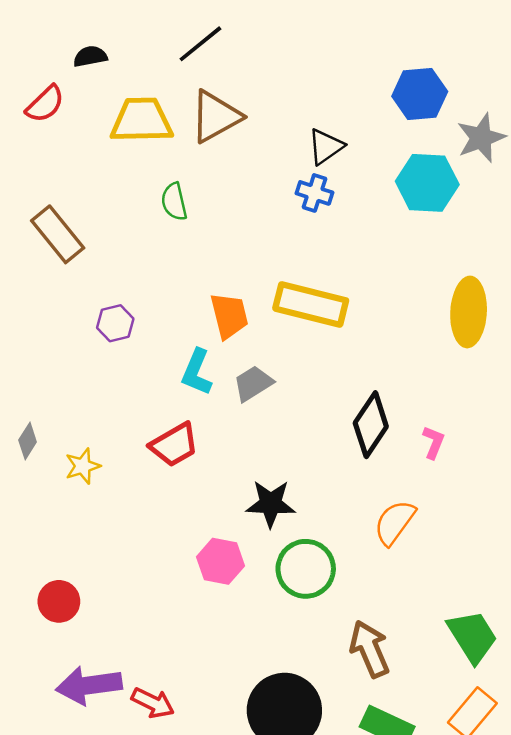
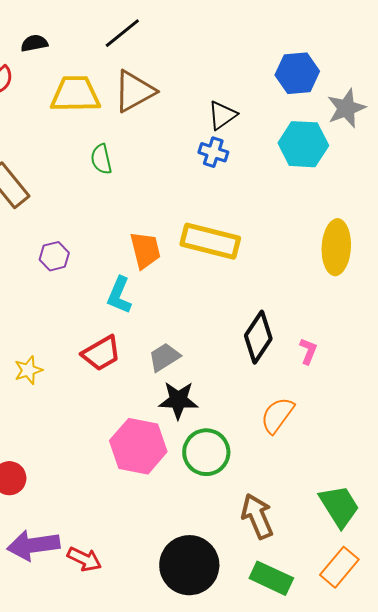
gray trapezoid: (253, 383) -> (164, 357), moved
pink hexagon: (221, 561) -> (138, 446), size x1.5

